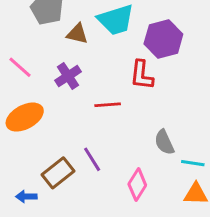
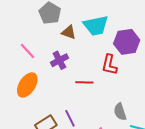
orange ellipse: (25, 117) -> (27, 85), turned -35

